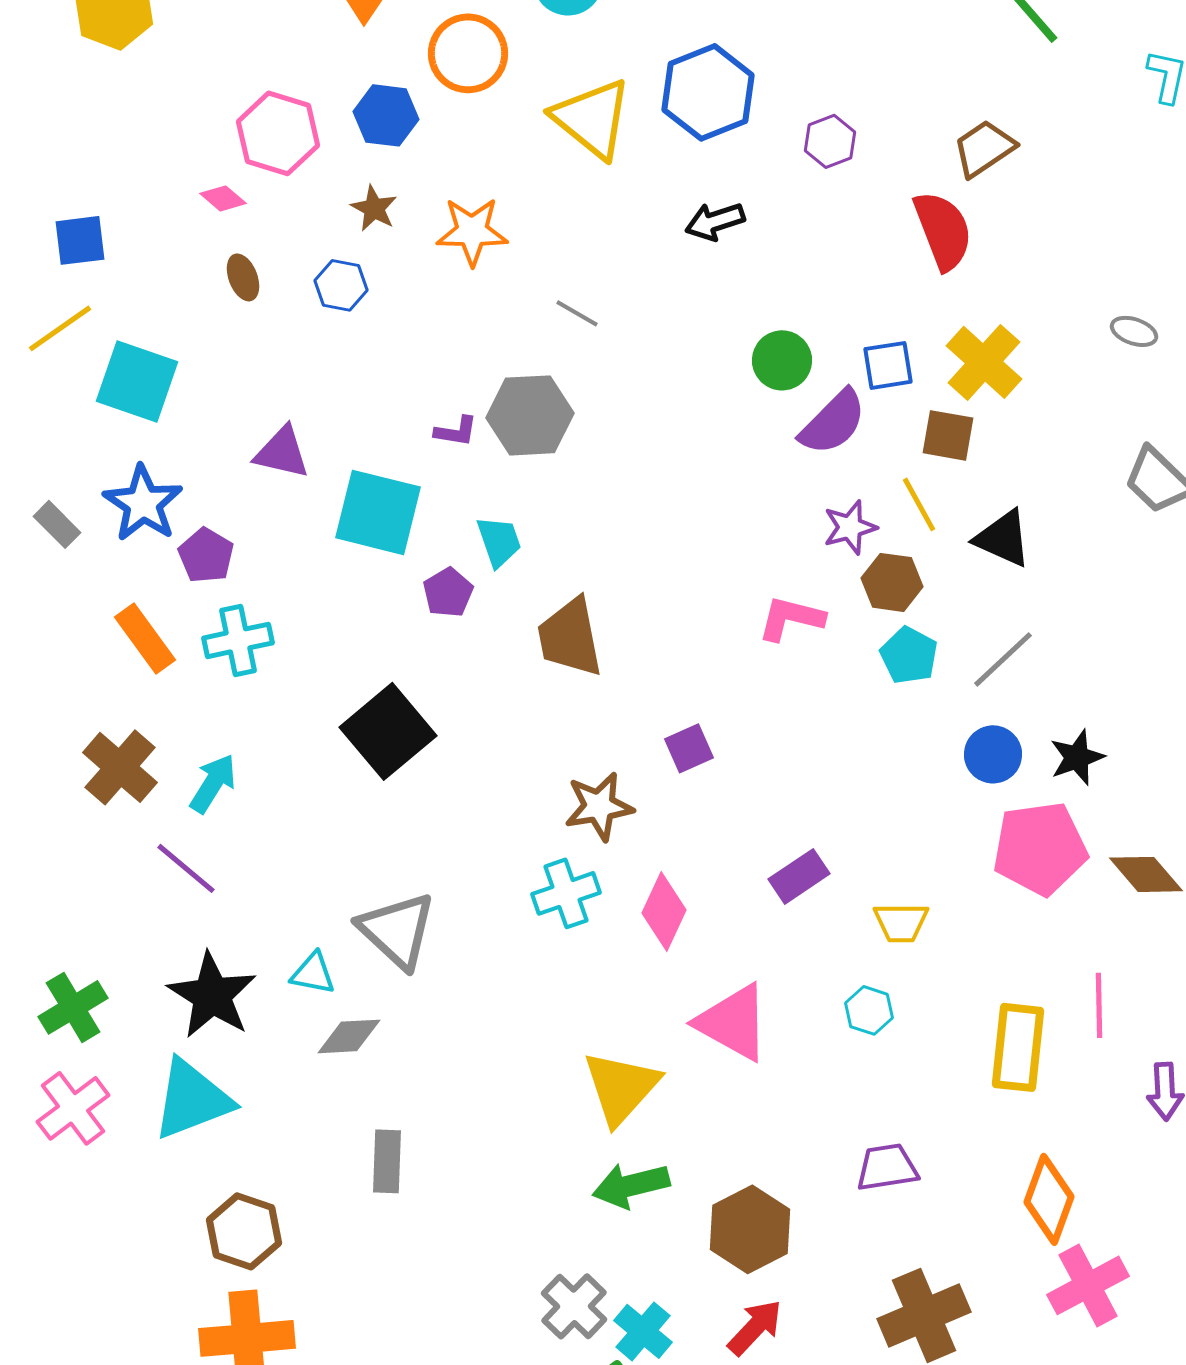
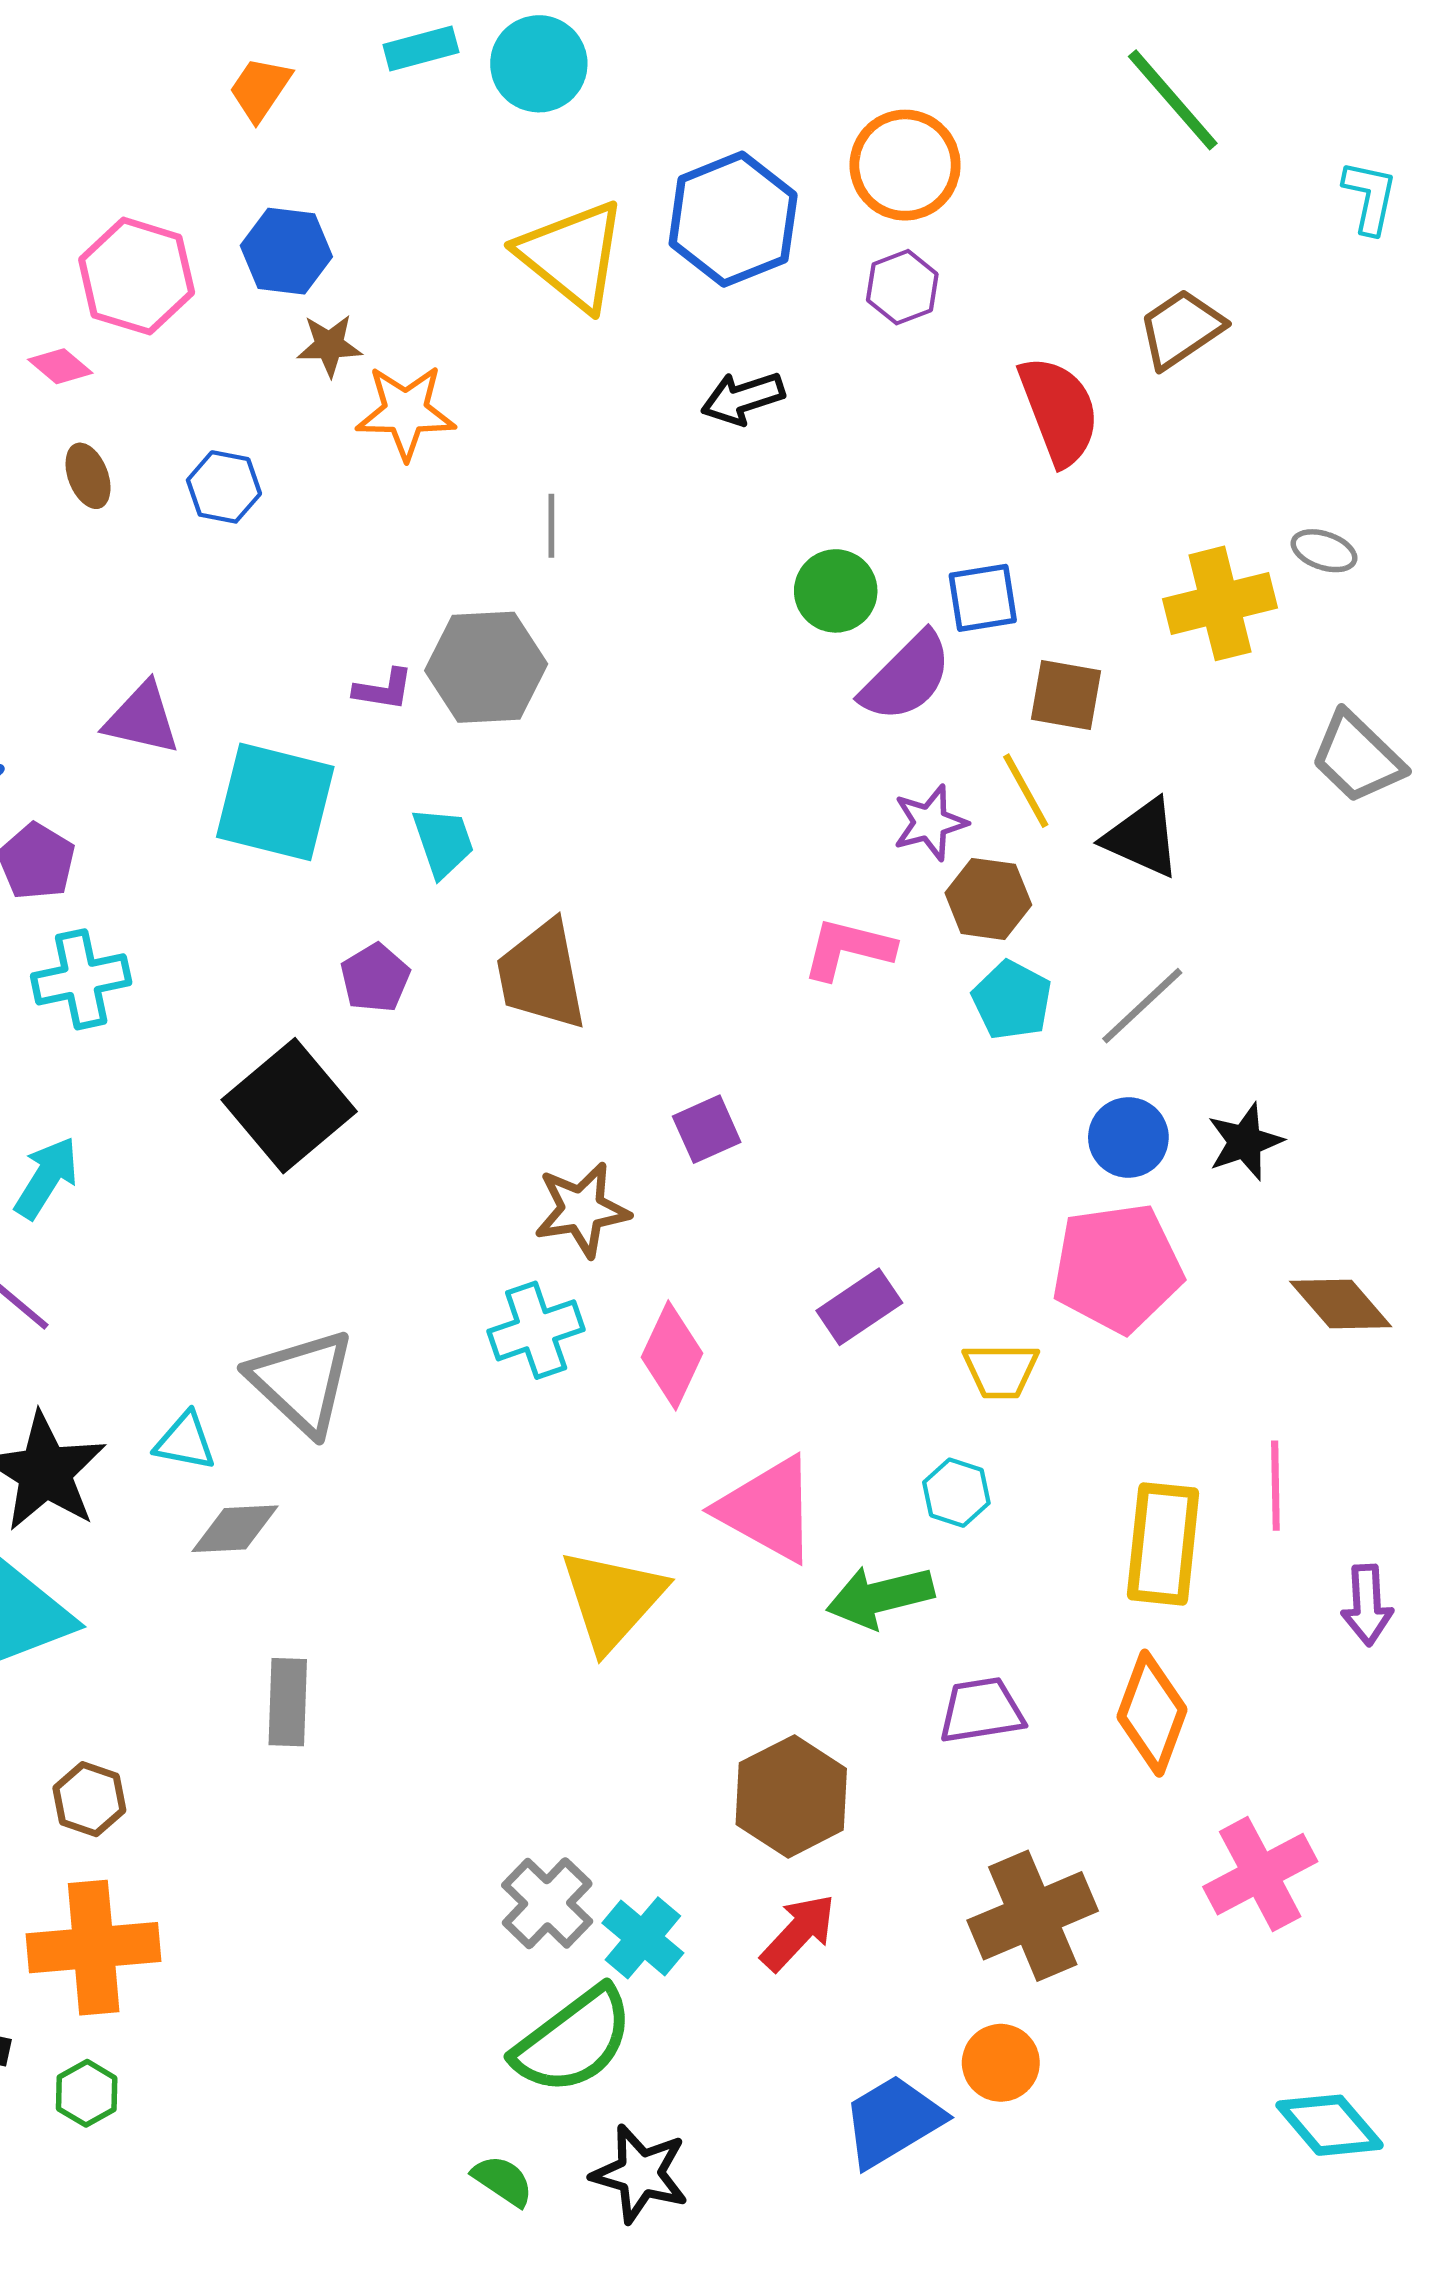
orange circle: (468, 53) -> (905, 165), moved
brown trapezoid: (984, 148) -> (1181, 329), moved
brown star: (374, 208) -> (329, 345), moved, turned -30
gray line: (577, 313) -> (551, 526), turned 60
yellow cross: (984, 362) -> (1220, 603), moved, turned 34
purple pentagon: (448, 592) -> (375, 978), moved
pink pentagon: (1040, 848) -> (1117, 1268), moved
green arrow: (631, 1185) -> (880, 1597), moved
orange diamond: (1049, 1199) -> (1152, 1713), moved
brown hexagon: (244, 1231) -> (89, 1799), size x0.7

